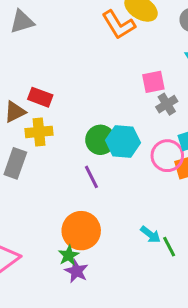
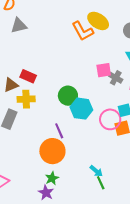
gray cross: (167, 104) -> (116, 78), moved, turned -32
green circle: (100, 140) -> (68, 96), moved
orange circle: (81, 231) -> (52, 151), moved
green line: (169, 247) -> (101, 183), moved
green star: (69, 255) -> (52, 178), moved

